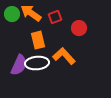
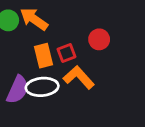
red square: (55, 17) -> (67, 53), moved

